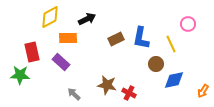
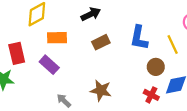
black arrow: (87, 19) -> (91, 14), moved
brown rectangle: (116, 39) -> (101, 42), moved
red cross: (129, 93) -> (151, 95), moved

